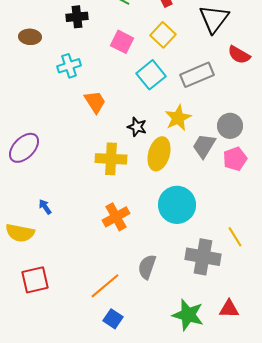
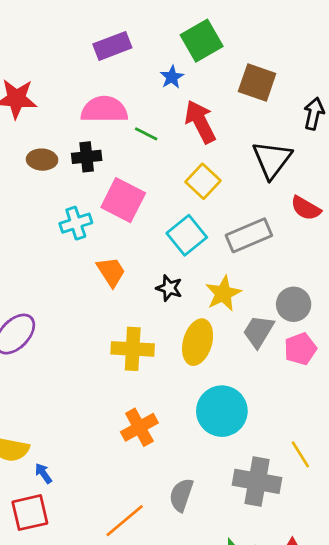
brown ellipse: (30, 37) -> (42, 160), moved
pink square: (122, 42) -> (123, 200), moved, size x1.4
black star: (137, 127) -> (169, 288), moved
blue arrow: (45, 207) -> (43, 473), moved

